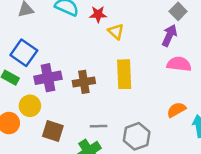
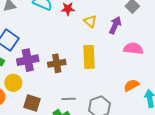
yellow triangle: (116, 32) -> (90, 21), moved
purple arrow: (169, 35) -> (115, 25), moved

